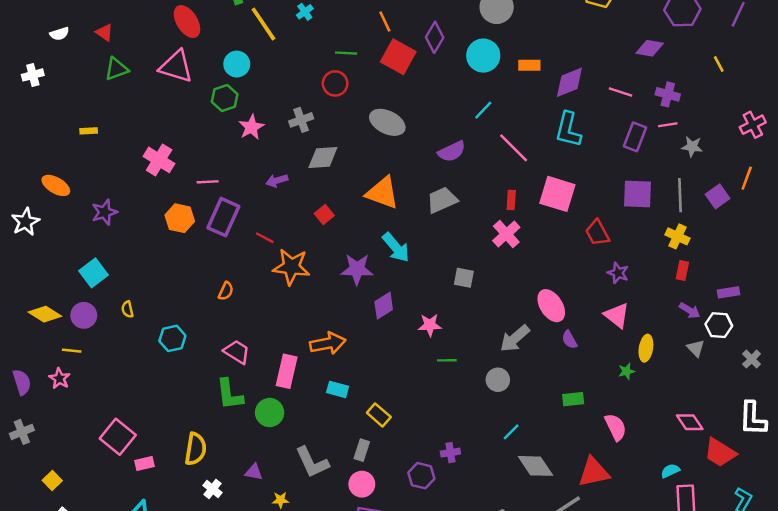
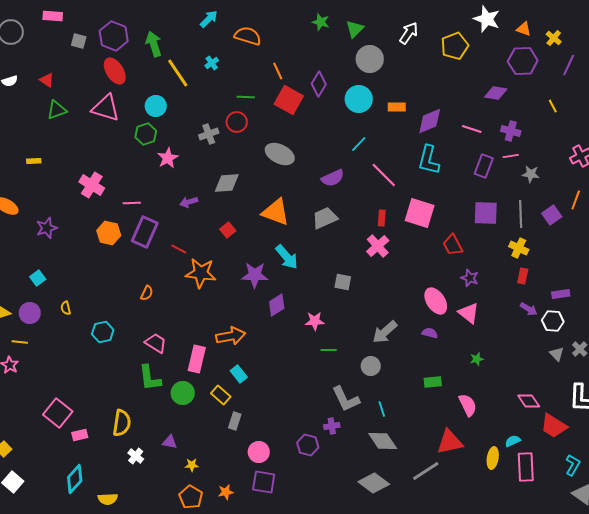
gray cross: (301, 120) -> (209, 134), moved
cyan square: (93, 273) -> (38, 278), size x0.7
pink ellipse: (551, 306) -> (436, 301), moved
purple semicircle: (569, 340) -> (430, 333), turned 133
yellow ellipse: (646, 348) -> (493, 458), moved
gray triangle: (696, 348) -> (557, 354), moved
cyan rectangle: (338, 389) -> (239, 374), turned 36
yellow rectangle: (379, 415) -> (221, 395), moved
cyan line: (511, 432) -> (382, 409), turned -63
gray rectangle: (362, 450) -> (235, 421), moved
gray L-shape: (312, 462) -> (346, 399), moved
gray diamond: (535, 466) -> (383, 441), moved

